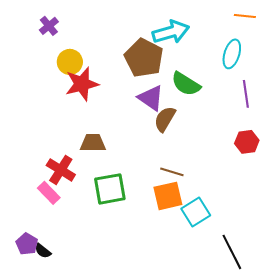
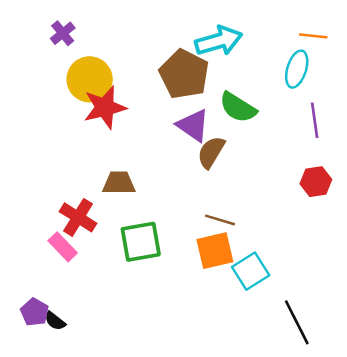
orange line: (245, 16) -> (313, 36), moved
yellow circle: (70, 62) -> (90, 79), size x1.4

